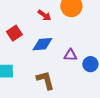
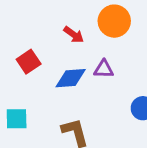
purple triangle: (70, 55) -> (104, 69), moved

